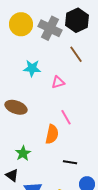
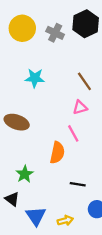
gray cross: (50, 28) -> (55, 33), size x0.7
brown line: (76, 54) -> (84, 81), moved
pink triangle: (58, 82) -> (80, 107), moved

